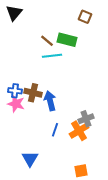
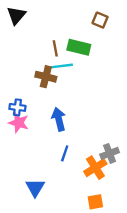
brown line: (47, 41) -> (55, 48), turned 40
brown cross: (33, 93) -> (46, 77), moved
gray cross: (86, 119) -> (110, 153), moved
orange cross: (79, 131) -> (95, 168), moved

